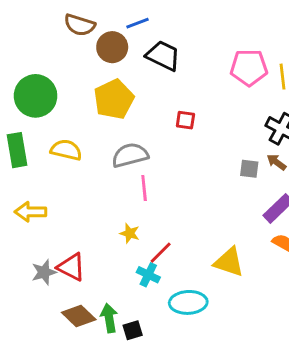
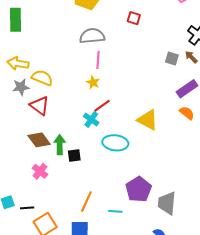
yellow semicircle: (66, 150) -> (42, 78), moved
yellow star: (130, 233) -> (93, 82), moved
gray star: (44, 272) -> (21, 87), moved

